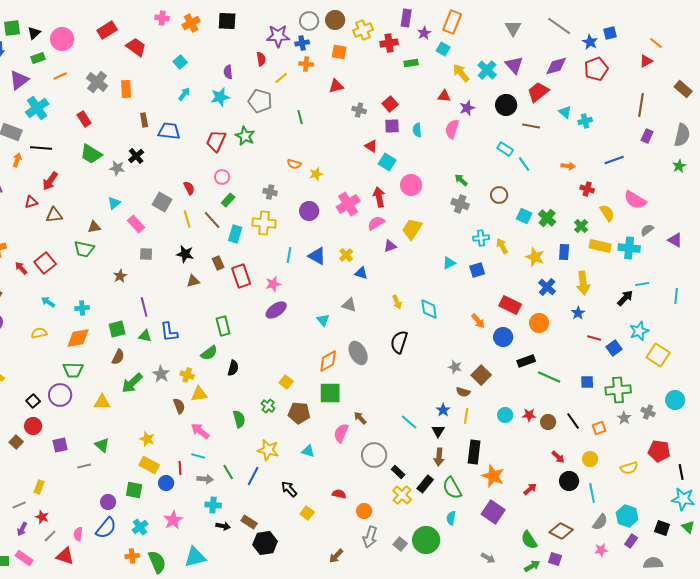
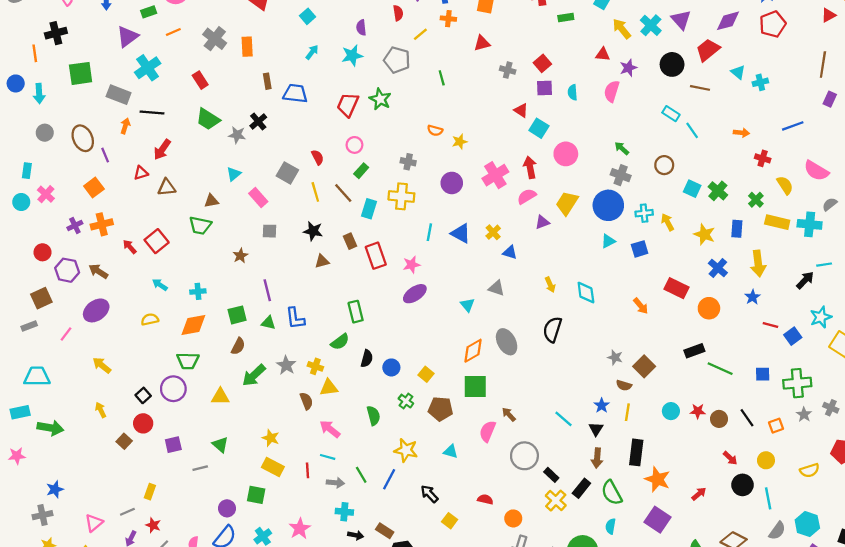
blue circle: (503, 337) -> (608, 205), moved, size x1.4
blue circle: (166, 483) -> (391, 367), moved

